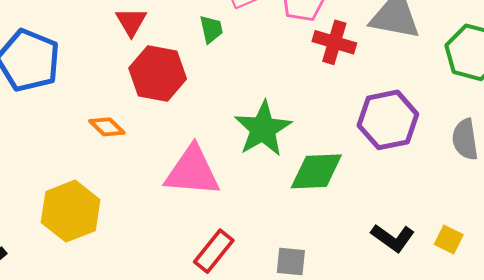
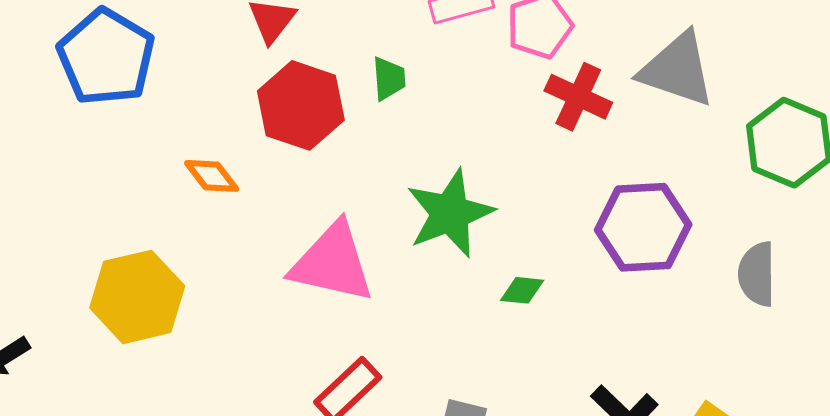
green trapezoid: (211, 29) -> (389, 78), moved
green diamond: (316, 171) -> (522, 290), size x0.5

